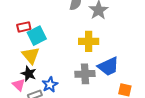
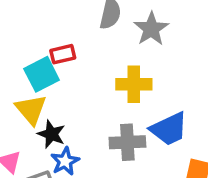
red rectangle: (24, 27) -> (63, 54), moved
black star: (29, 74) -> (51, 134), moved

